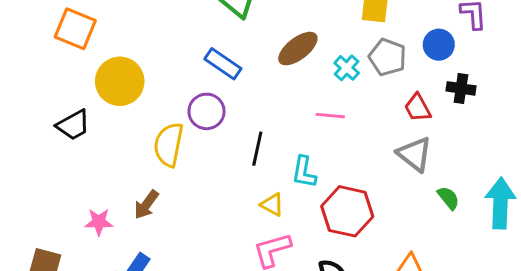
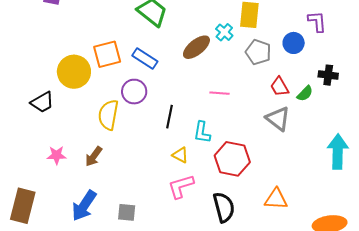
orange square: (75, 29) -> (107, 54), moved, turned -36
cyan cross: (347, 68) -> (224, 32), moved
black cross: (461, 88) -> (328, 75), moved
green semicircle: (448, 198) -> (305, 94), moved, turned 84
pink star: (99, 222) -> (57, 155), moved

